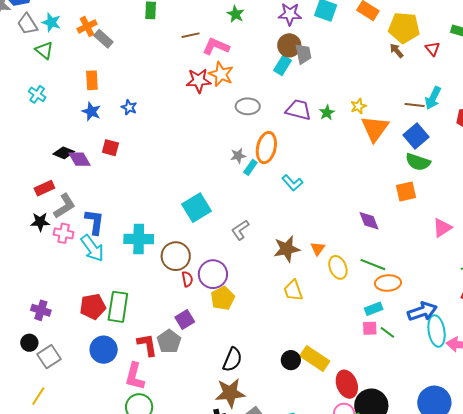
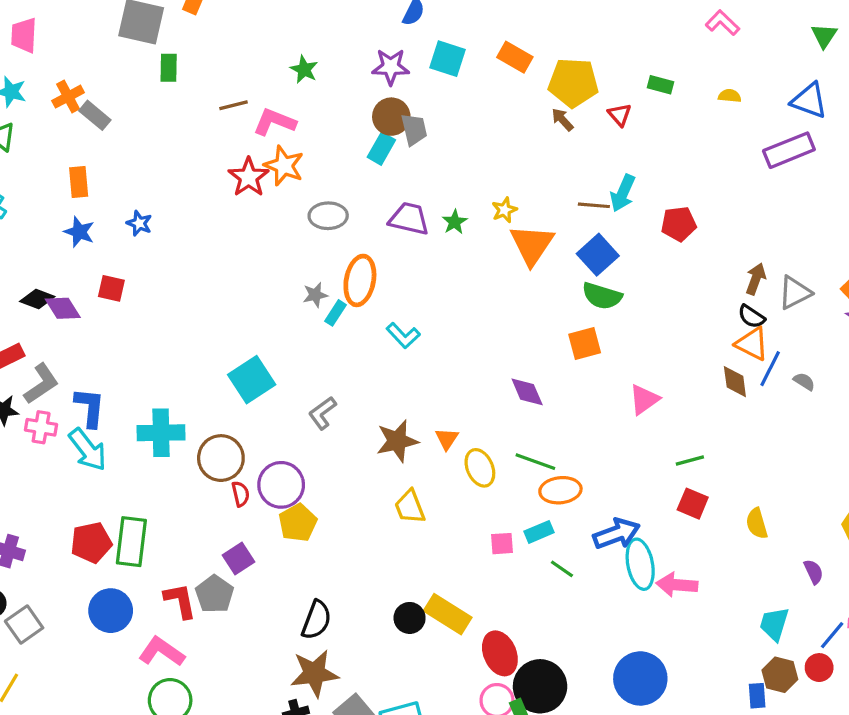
red star: (199, 81) -> (249, 177), turned -30
pink square: (370, 328) -> (502, 544), moved
pink L-shape: (135, 376) -> (162, 652), turned 112

